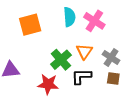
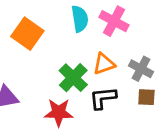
orange square: (30, 25) -> (27, 34), turned -35
orange triangle: (84, 52) -> (104, 64), turned 42

